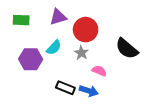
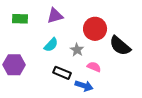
red circle: (86, 30) -> (95, 29), moved
purple hexagon: (31, 59) -> (14, 65), moved
black rectangle: (65, 88) -> (62, 73), moved

